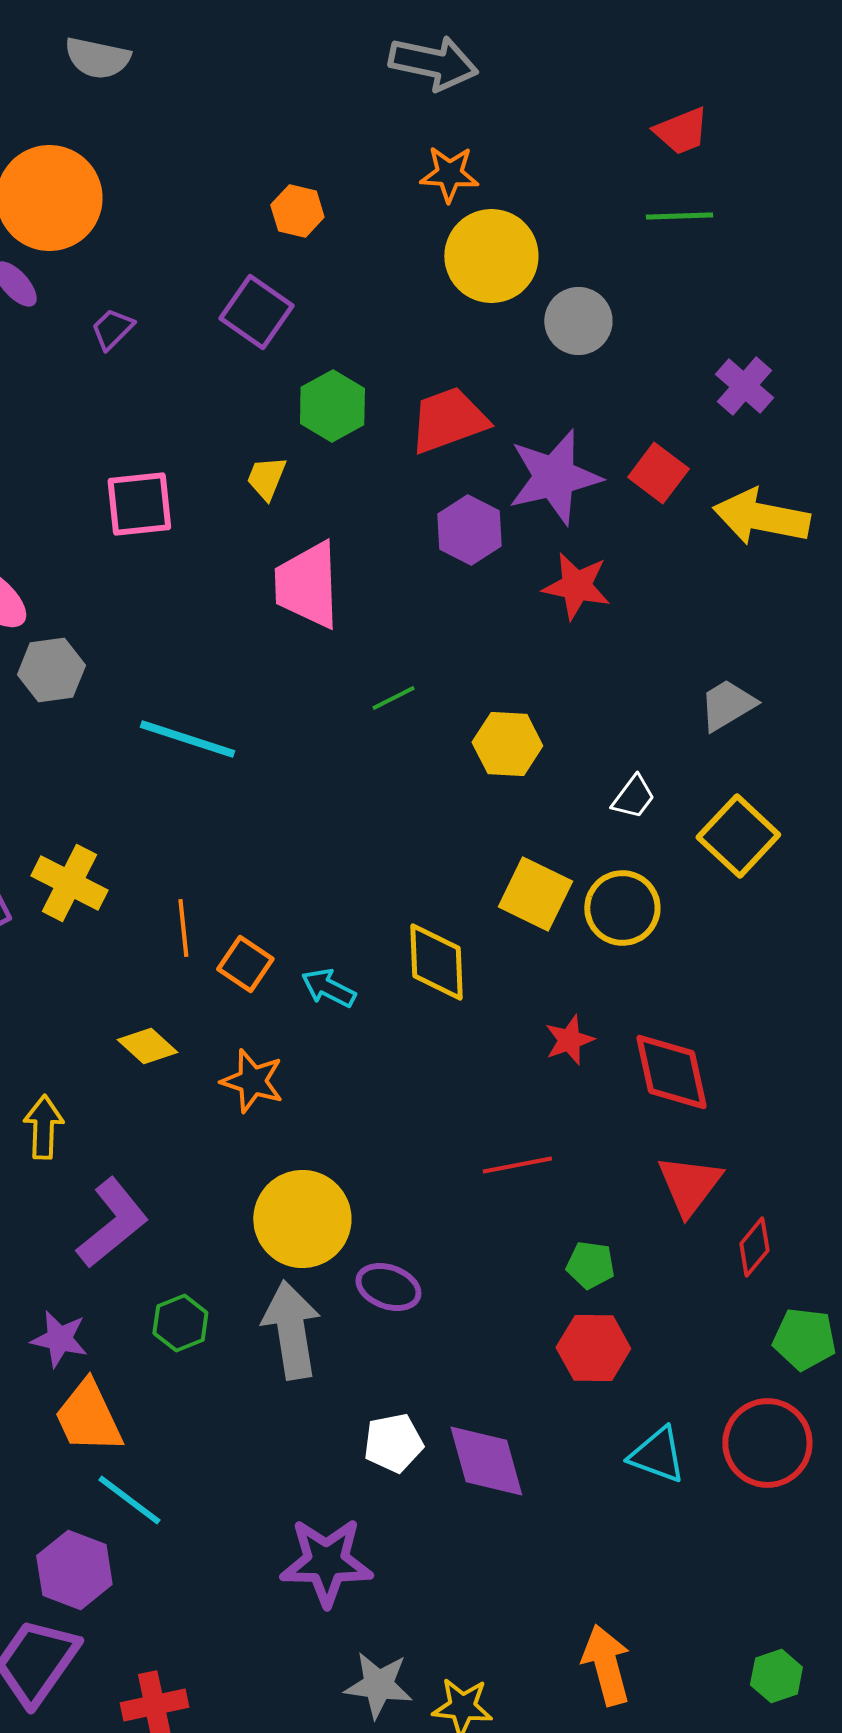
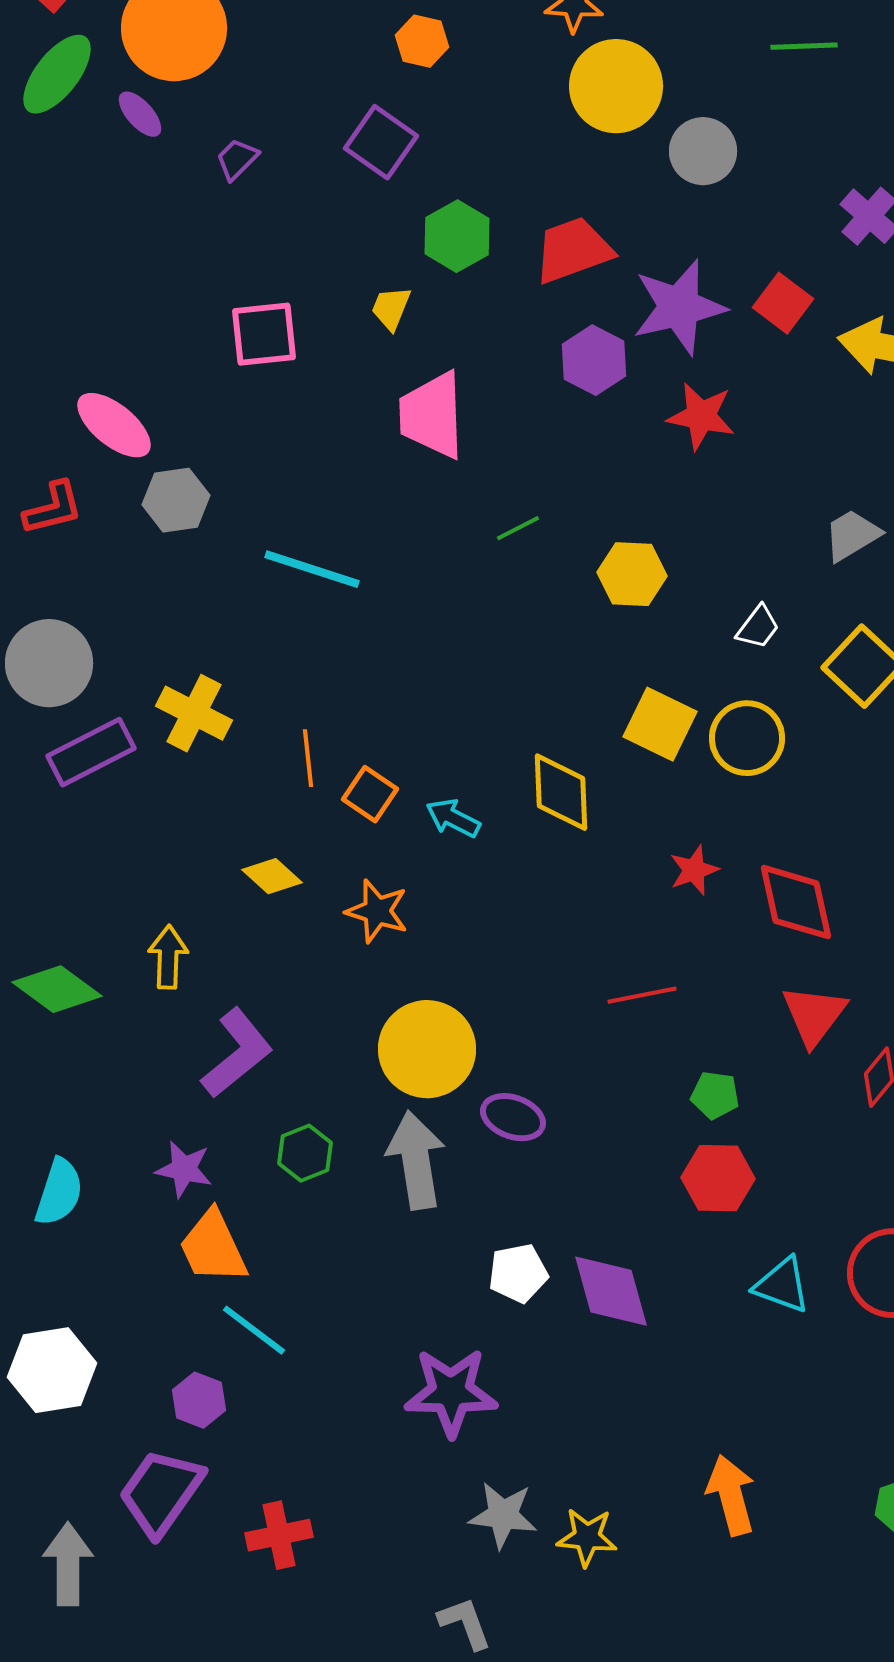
purple hexagon: (74, 1570) -> (199, 1400), size x0.7

